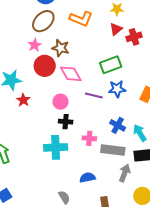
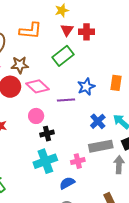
red cross: (134, 37) -> (87, 32), turned 35
green rectangle: (111, 65) -> (63, 56), moved
blue cross: (118, 125) -> (98, 121), turned 35
pink cross: (89, 138) -> (78, 161), moved
blue semicircle: (87, 177) -> (67, 183), moved

